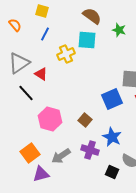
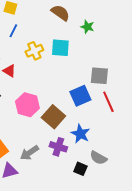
cyan square: (87, 40) -> (60, 48), moved
pink hexagon: (50, 119) -> (27, 105), moved
brown square: (85, 120) -> (53, 117), size x1.6

